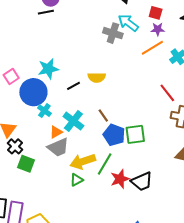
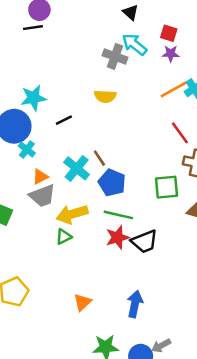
orange line: (152, 48) -> (174, 89), moved
yellow semicircle: (97, 77) -> (105, 96), moved
cyan cross: (73, 121) -> (77, 168), moved
green square: (135, 134) -> (167, 187), moved
green line: (105, 164) -> (118, 215), moved, turned 70

